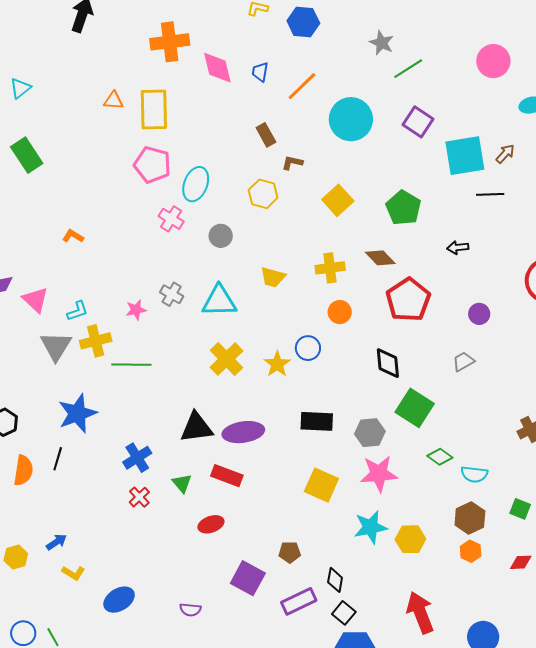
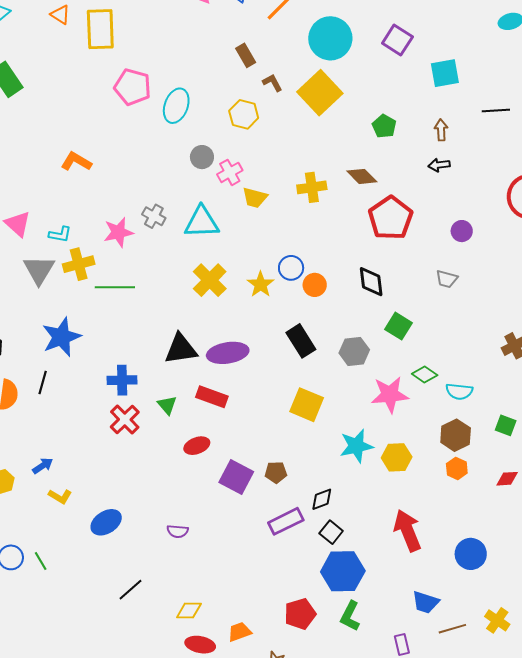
orange triangle: (114, 101) -> (60, 15), moved, turned 30
yellow rectangle: (154, 110) -> (100, 29), moved
brown arrow: (505, 154) -> (441, 130), moved, turned -45
cyan square: (465, 156) -> (445, 73), size x0.7
brown L-shape: (292, 163) -> (272, 83), turned 50
black line: (490, 194) -> (496, 110), moved
yellow square: (338, 200) -> (320, 93), moved, size x1.4
green pentagon: (403, 208) -> (384, 126), size x0.7
pink cross: (171, 219) -> (230, 172), moved, turned 30
orange L-shape: (73, 236) -> (76, 162), moved, size x1.4
pink star: (136, 310) -> (118, 232), size x1.4
cyan L-shape: (77, 311) -> (60, 234), turned 30
orange circle: (340, 312) -> (315, 285), moved
gray trapezoid: (463, 362) -> (447, 279), turned -135
green square: (415, 408) -> (399, 326), size x0.7
black rectangle: (317, 421) -> (301, 341), turned 56
blue cross: (137, 458) -> (122, 380), turned 32
pink star: (379, 474) -> (390, 395), moved
red cross: (139, 497) -> (125, 419), size x1.4
purple square: (248, 578) -> (236, 477), moved
black diamond: (335, 580) -> (322, 499), turned 60

